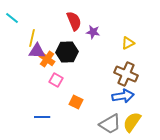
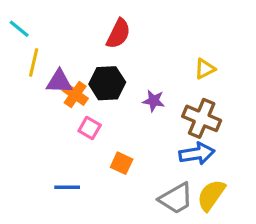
red semicircle: (74, 21) -> (118, 34), turned 48
purple star: (93, 32) -> (154, 101), moved
yellow line: (32, 38) -> (34, 62), moved

